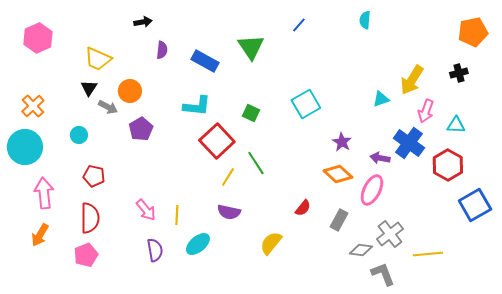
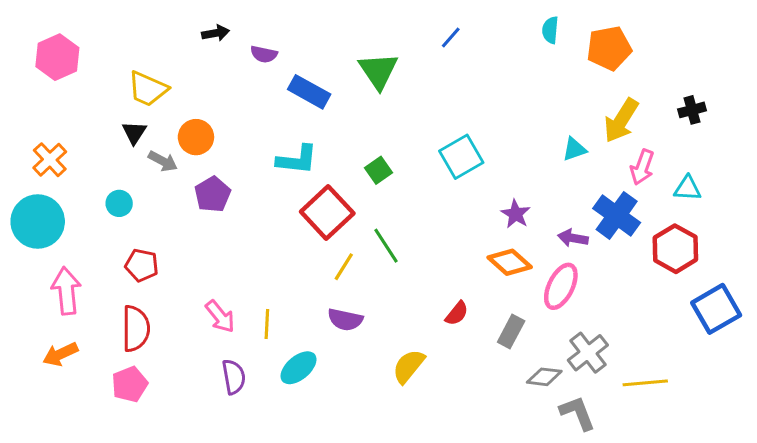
orange pentagon: (473, 32) -> (609, 48), moved
purple semicircle: (162, 50) -> (264, 54), moved, turned 96
green square: (251, 113) -> (378, 170), turned 30
orange arrow: (40, 235) -> (60, 354), turned 35

